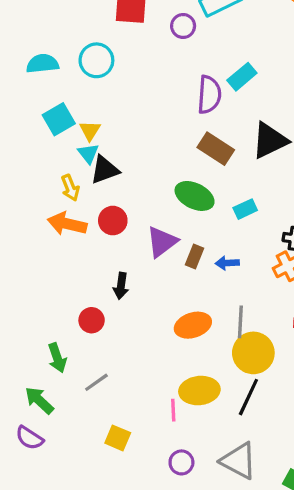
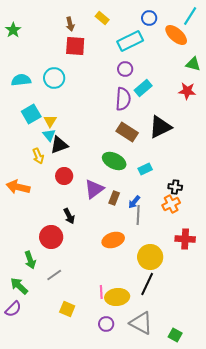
purple circle: (183, 26) -> (125, 69), moved
orange arrow: (67, 224) -> (18, 187), moved
blue arrow: (227, 263) -> (134, 202), turned -48
black arrow: (121, 286) -> (69, 216), turned -35
red circle: (92, 320) -> (51, 237), size x1.5
gray line: (240, 322) -> (138, 215), moved
yellow ellipse: (199, 391) -> (117, 297), moved
purple semicircle: (29, 438) -> (13, 309), turned -78

